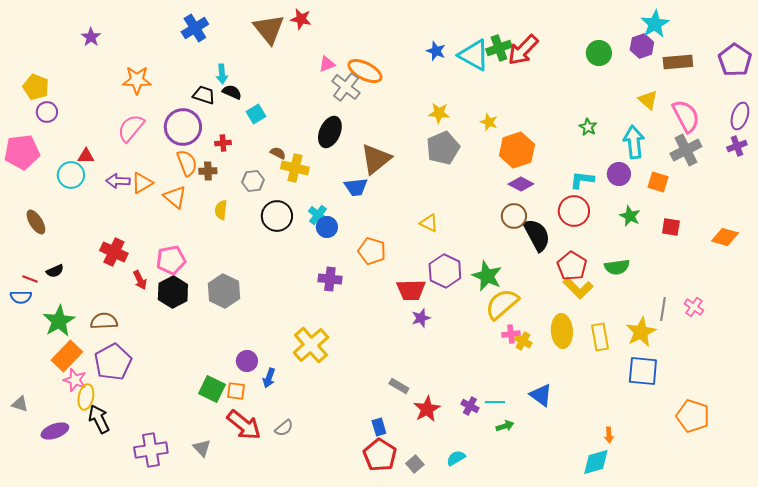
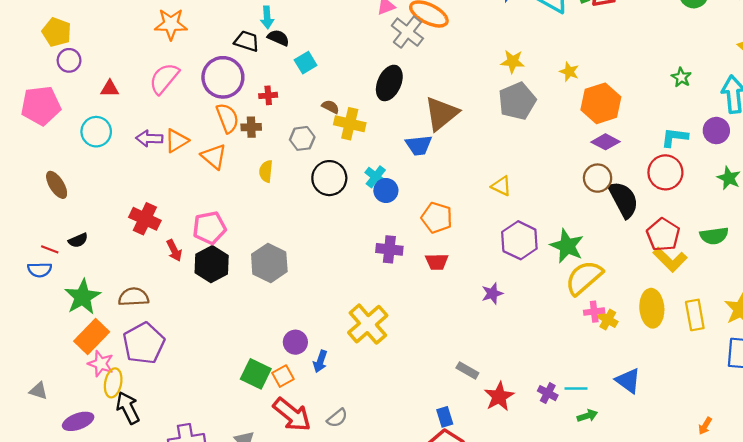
red triangle: (86, 156) -> (110, 89), moved
red trapezoid: (411, 290) -> (437, 262), moved, size x0.7
orange square: (236, 391) -> (283, 376), turned -36
orange arrow: (609, 435) -> (705, 426), turned 35

